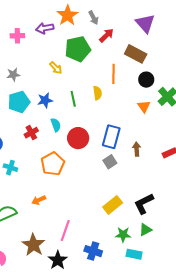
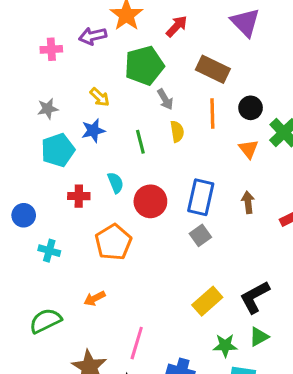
gray arrow: (93, 18) -> (165, 99), moved
red arrow: (107, 35) -> (177, 26), moved
brown rectangle: (136, 54) -> (213, 69), moved
yellow arrow: (56, 68) -> (100, 97), moved
orange line: (114, 74) -> (212, 114), moved
blue star: (45, 100) -> (93, 131), moved
red cross: (31, 133) -> (79, 196), turned 32
brown arrow: (137, 149) -> (248, 202), moved

